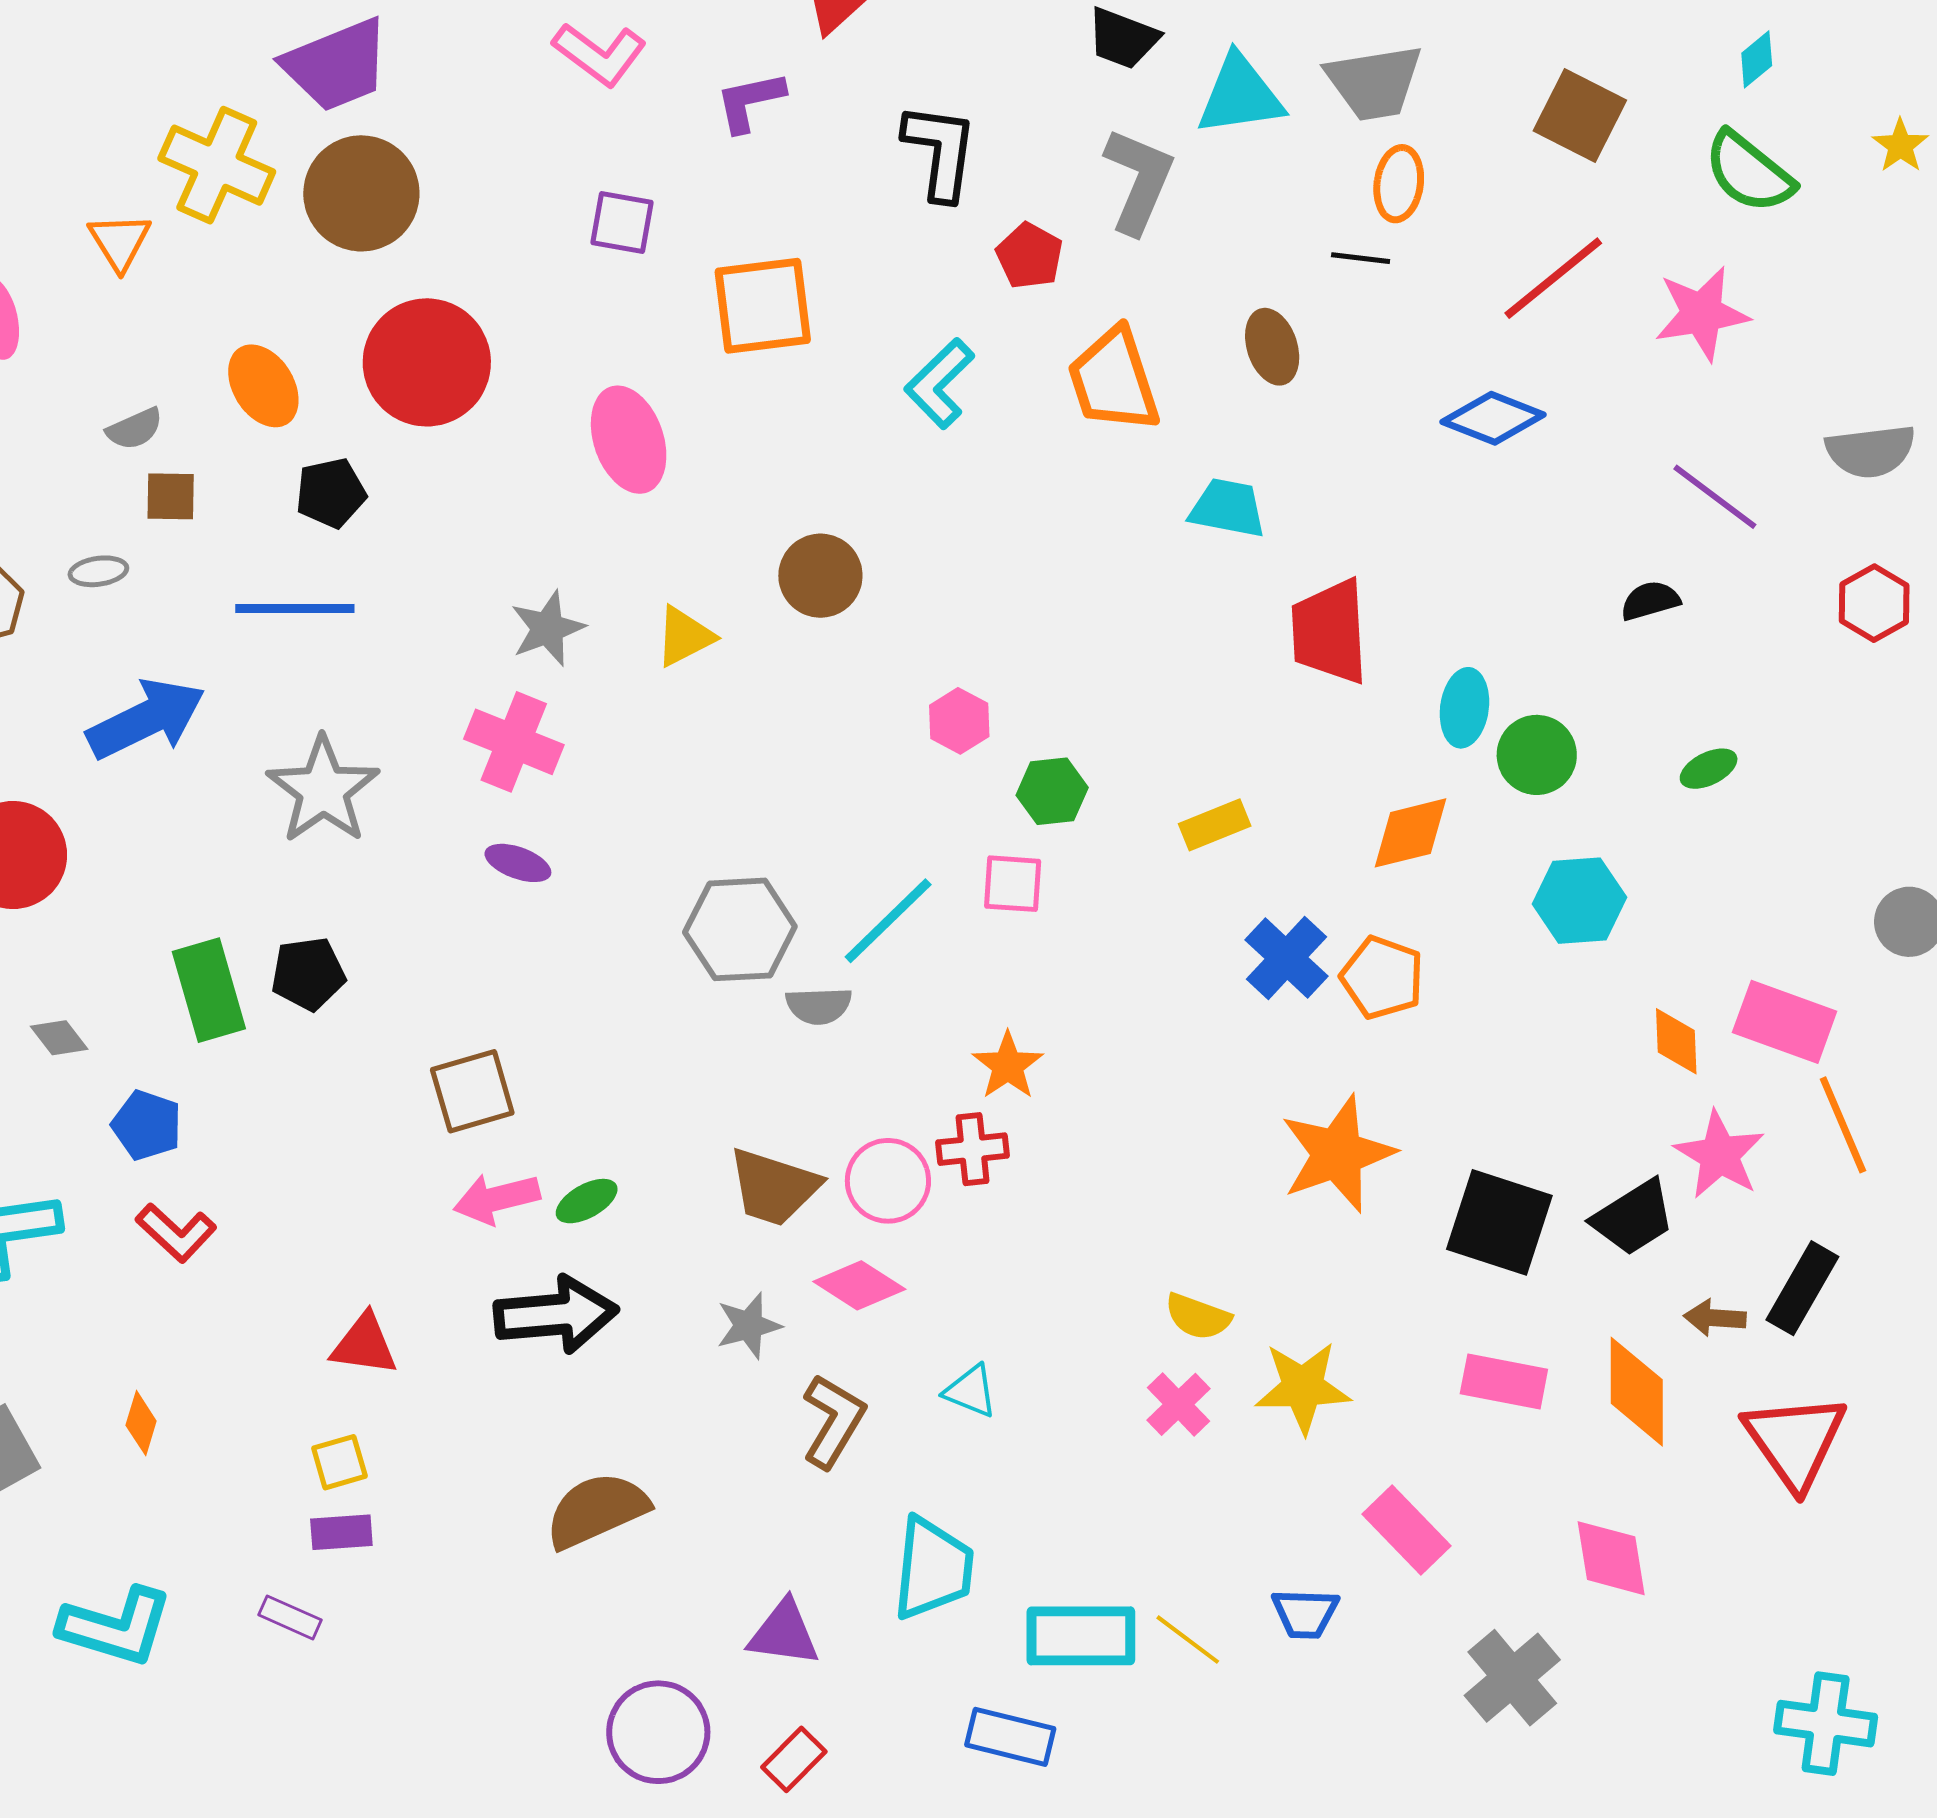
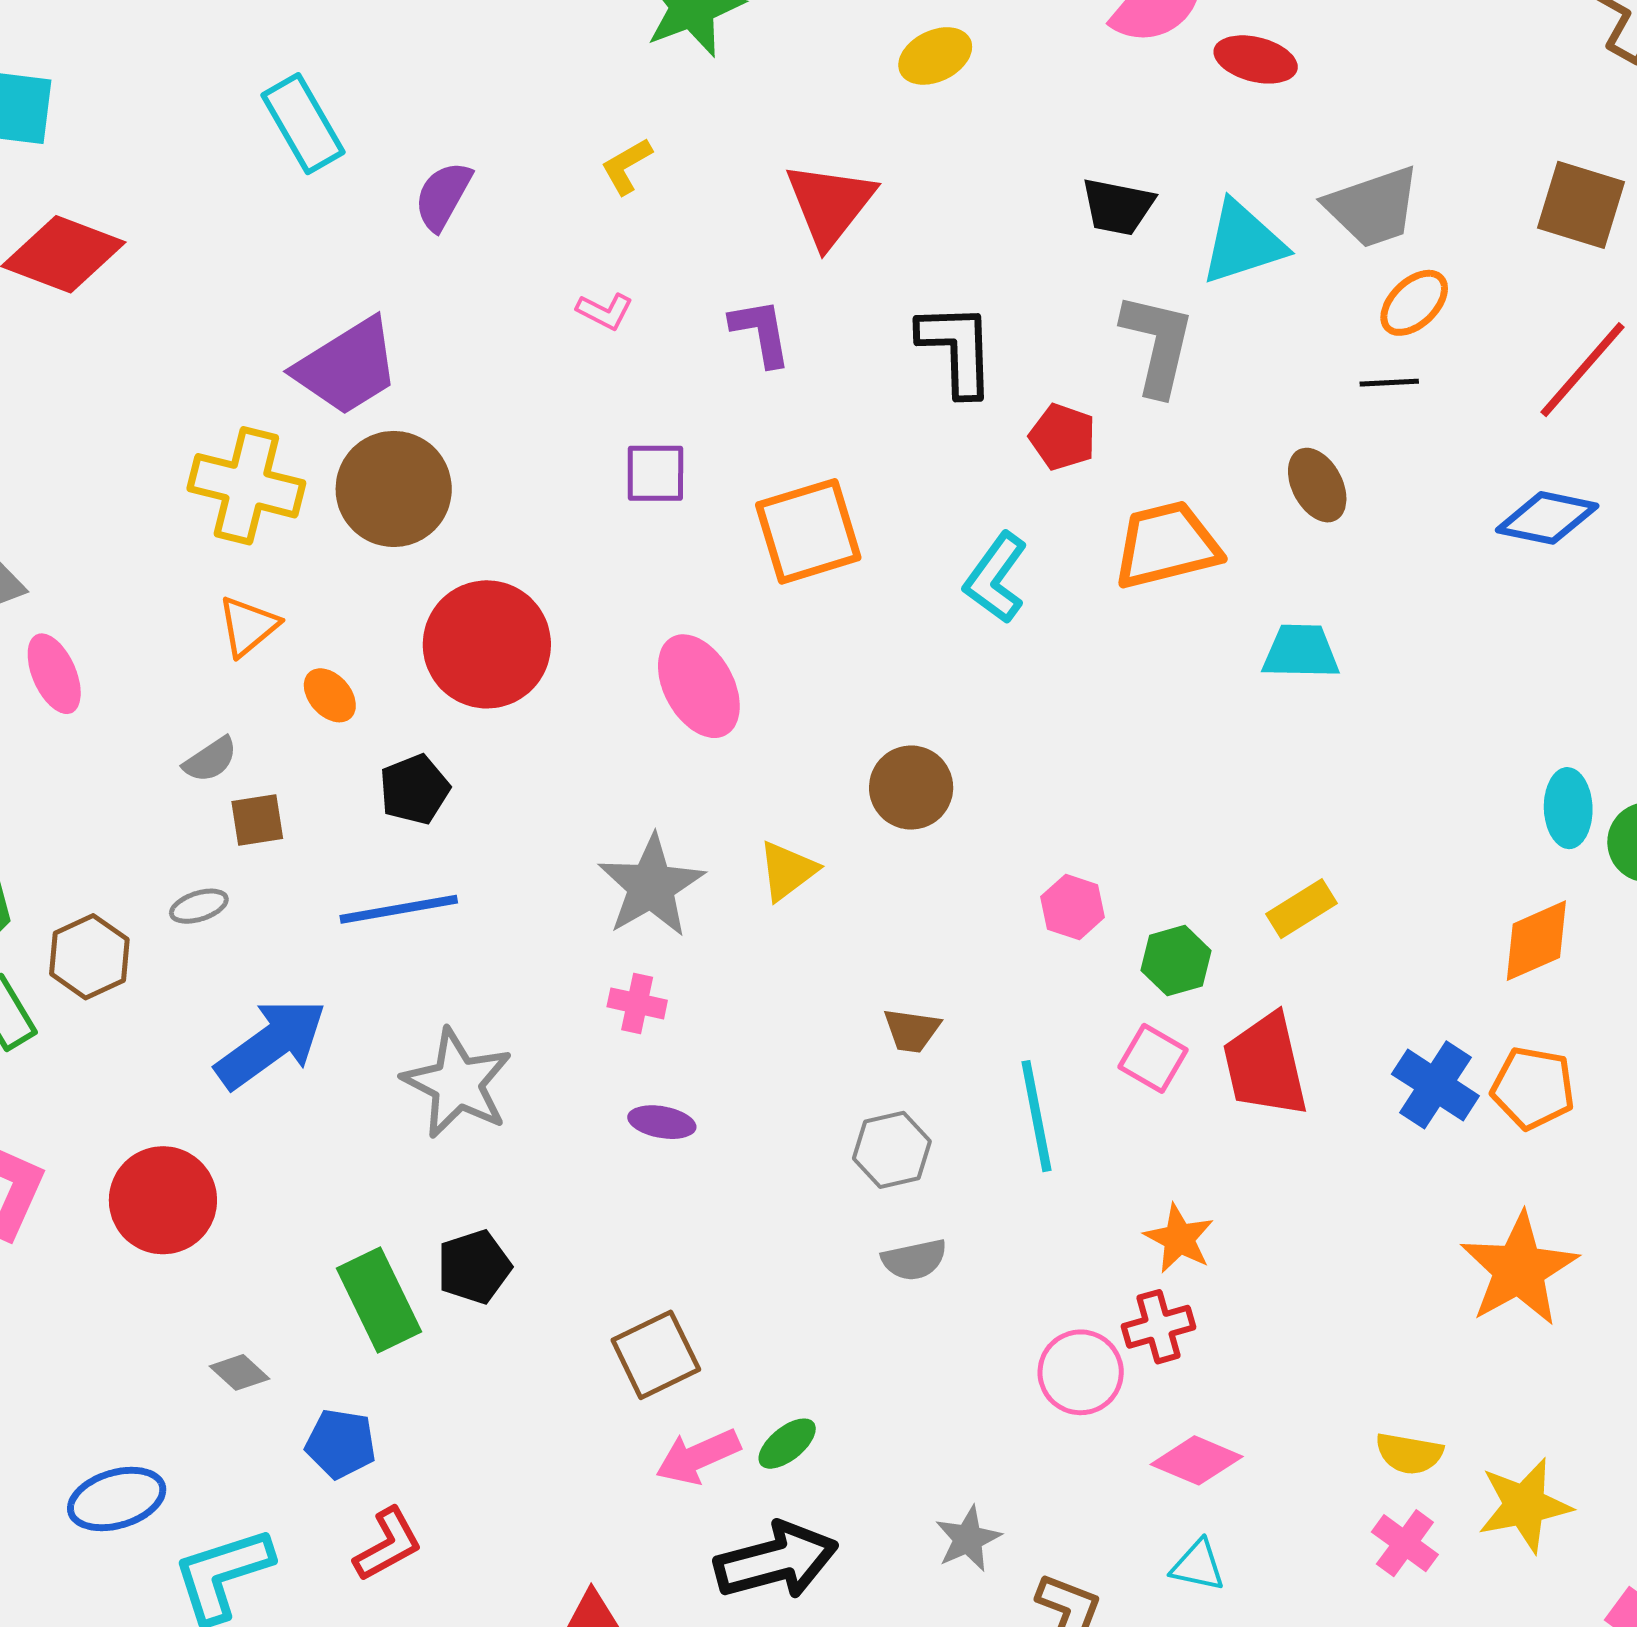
pink L-shape: (600, 54) -> (605, 311), size x0.6
purple L-shape: (750, 101) -> (761, 332), turned 102
orange ellipse: (1399, 184) -> (1414, 303), turned 48
orange triangle: (120, 242) -> (248, 626), moved, turned 32
orange trapezoid: (1114, 380) -> (1167, 545), turned 104
orange ellipse: (263, 386) -> (330, 695), size x0.7
gray star: (548, 628) -> (651, 886), size x1.4
red trapezoid: (1330, 632) -> (1265, 1065), moved
pink cross: (514, 742) -> (637, 1003), size x0.6
yellow rectangle: (1215, 825) -> (1302, 909), moved
pink square: (1013, 884) -> (1153, 1058), turned 36
cyan line: (888, 921) -> (1036, 1116), turned -47
gray hexagon: (740, 929) -> (892, 1150), size x0.7
gray semicircle: (819, 1006) -> (914, 1260), moved
brown trapezoid: (774, 1187) -> (912, 1030), moved, size x0.6
red L-shape: (176, 1233) -> (388, 1545), turned -62
pink diamond: (859, 1285) -> (1197, 1460), moved

